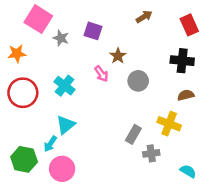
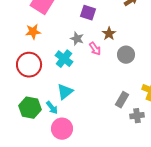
gray star: (61, 38) -> (77, 39), moved
orange star: (17, 54) -> (33, 32), moved
cyan arrow: (50, 144) -> (52, 108), turned -72
green hexagon: (24, 159) -> (30, 108), moved

